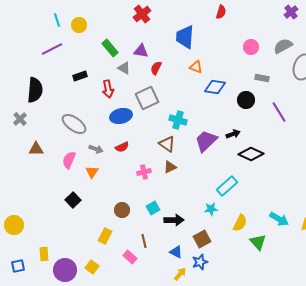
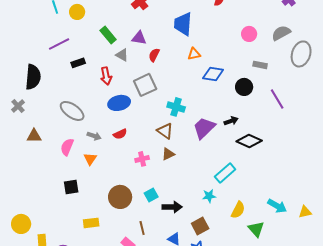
purple line: (52, 49) -> (59, 44), moved
orange triangle: (196, 67) -> (194, 54), turned -32
black square: (73, 200) -> (71, 187), turned 35
brown circle: (122, 210) -> (120, 197), size x1.5
yellow circle: (14, 225) -> (21, 224), moved
yellow rectangle: (105, 236) -> (91, 223), moved, turned 56

